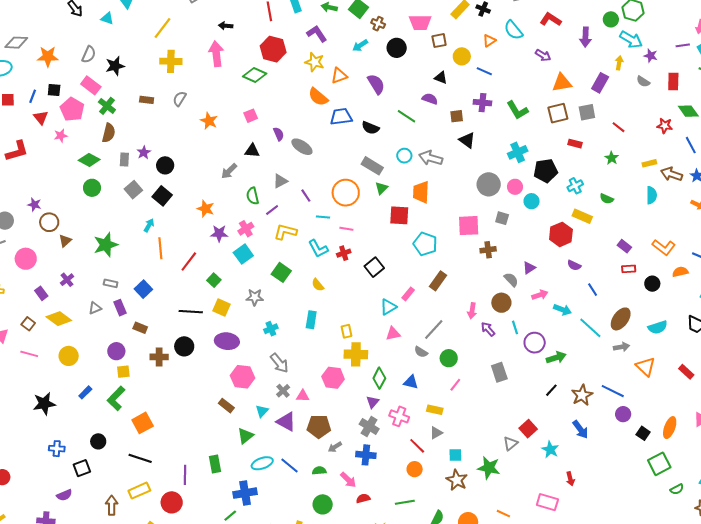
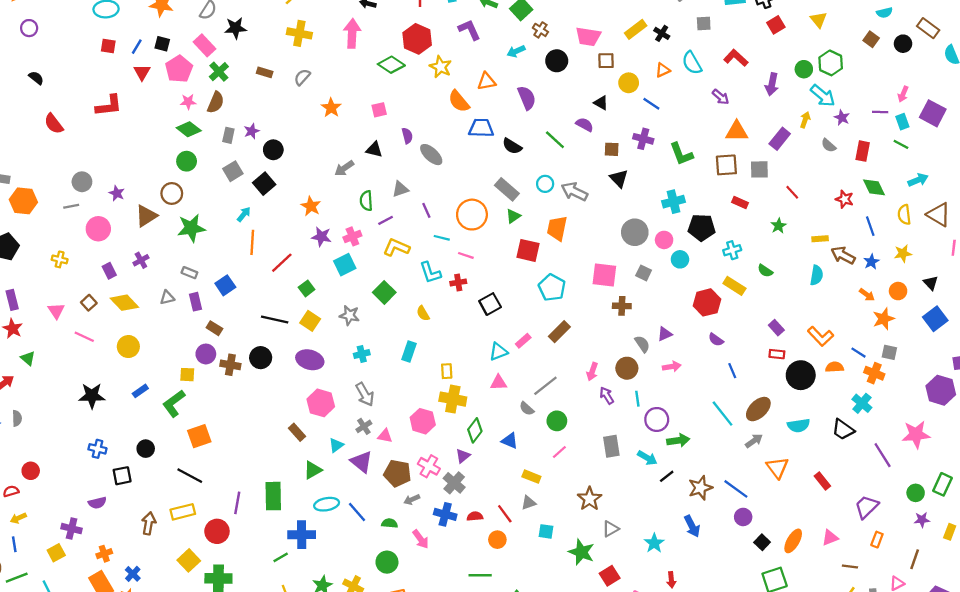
yellow star: (315, 62) -> (440, 67), moved
pink star: (61, 136) -> (188, 102), moved
purple star: (34, 205) -> (117, 193), moved
brown circle: (49, 222) -> (172, 193), moved
brown triangle: (65, 241) -> (146, 216), size x1.5
black circle: (652, 284) -> (801, 375), size x1.6
cyan arrow: (562, 310) -> (647, 458), moved
gray arrow: (621, 347) -> (754, 441), turned -35
purple circle: (116, 351) -> (206, 354), moved
pink cross: (399, 416) -> (429, 466), moved
red square: (528, 429) -> (610, 576), moved
green rectangle: (215, 464) -> (273, 496), size x1.4
brown star: (457, 480) -> (590, 499), moved
red semicircle: (363, 498) -> (475, 516), moved

